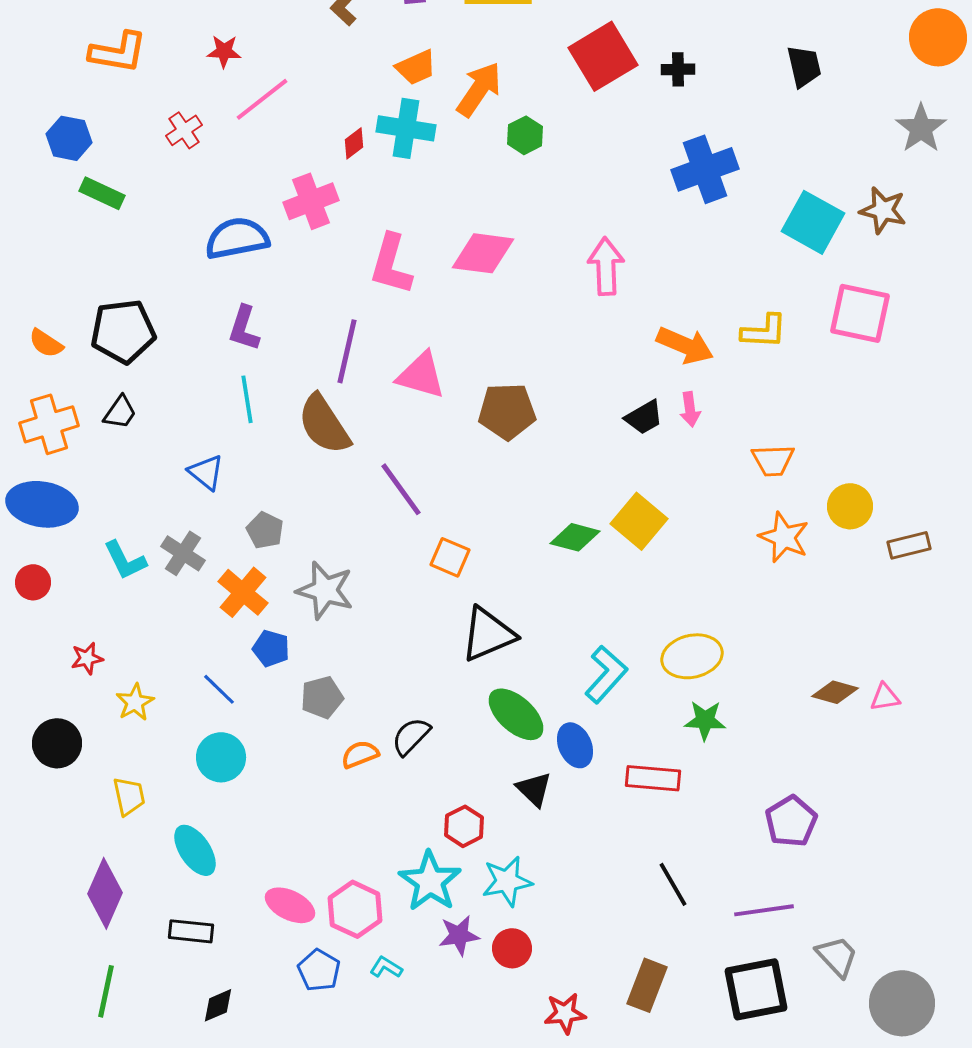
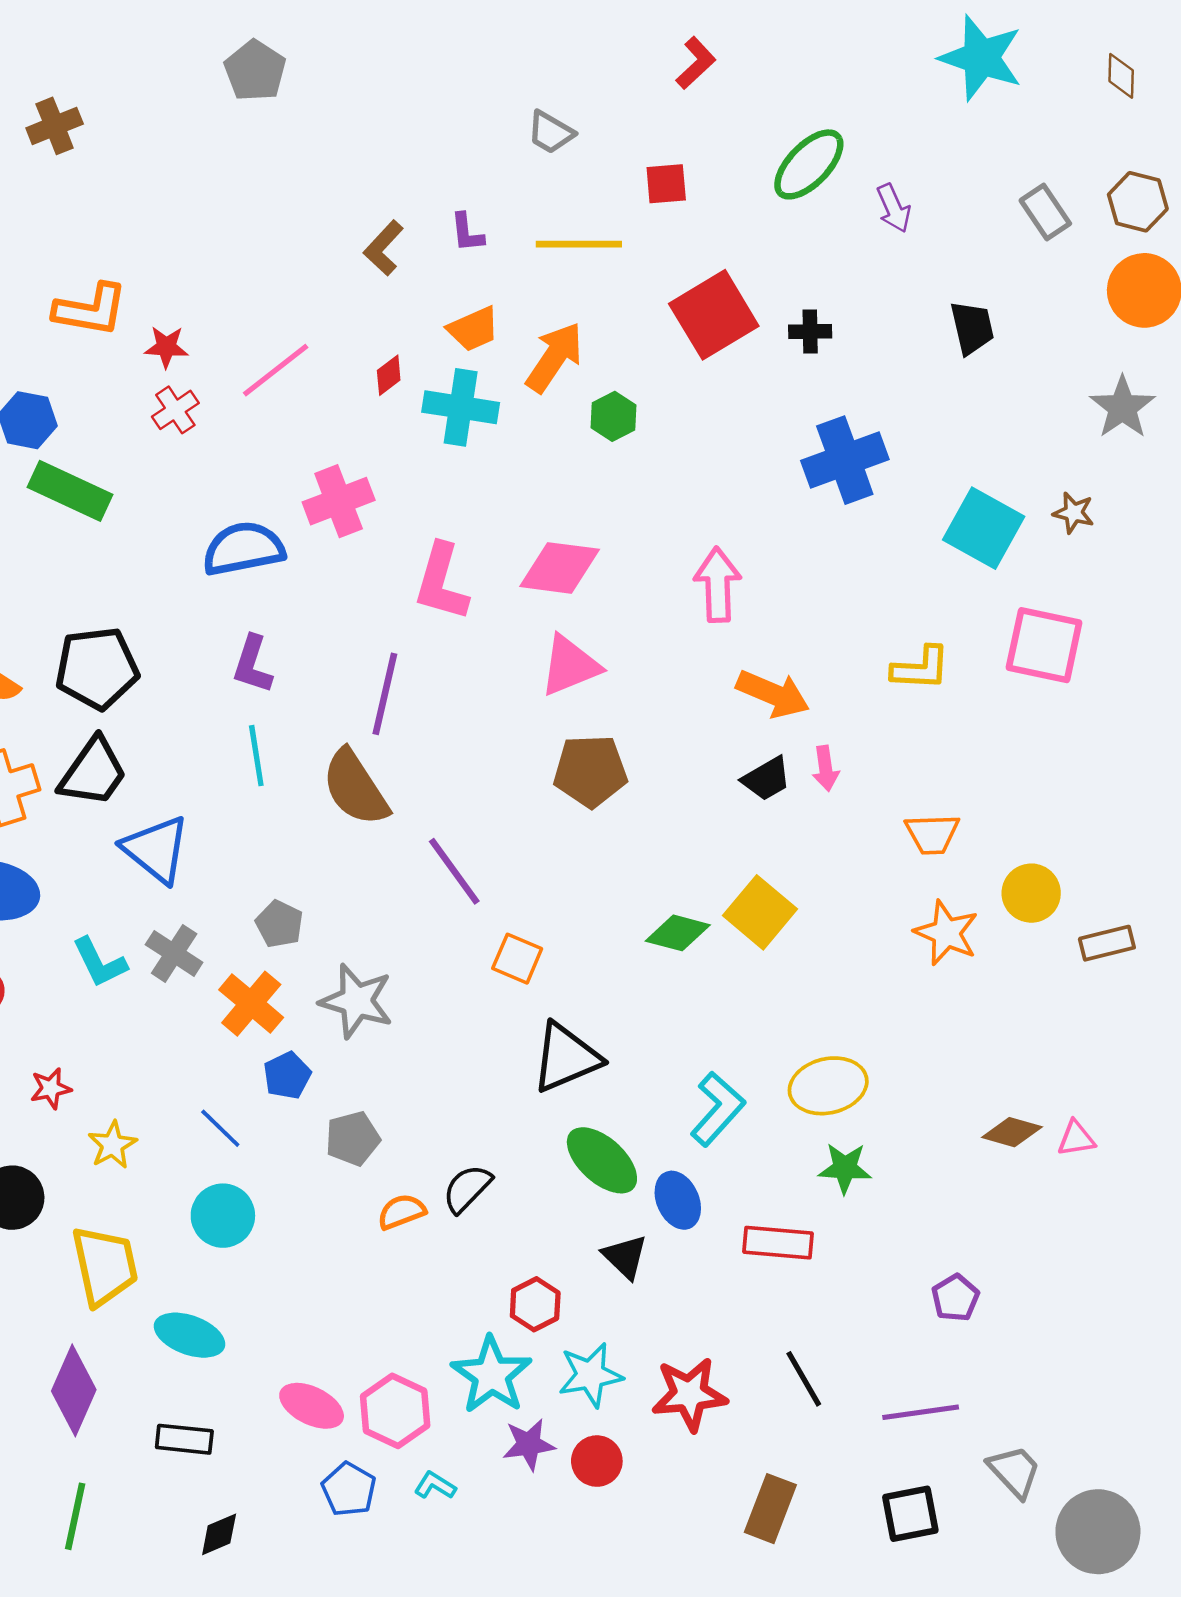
red star: (224, 51) -> (166, 347), moved
red diamond: (354, 143) -> (389, 375), moved
green rectangle: (102, 193) -> (70, 491), size x1.4
brown star: (883, 210) -> (1074, 513), size x0.7
orange arrow: (685, 345) -> (773, 694), moved
pink triangle: (421, 375) -> (570, 666), moved, turned -38
black trapezoid: (120, 412) -> (93, 772), size x1.6
blue triangle: (206, 472) -> (156, 849), moved, size x1.5
blue pentagon: (271, 648) -> (287, 1076), turned 30
yellow trapezoid: (129, 796) -> (105, 1266), size x1.6
purple pentagon: (791, 821) -> (955, 1298), size x0.7
cyan ellipse: (195, 850) -> (189, 1335), turned -36
black square: (756, 989) -> (910, 1514), size x0.7
red star: (565, 1013) -> (689, 1394), moved, size x1.4

